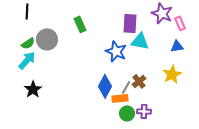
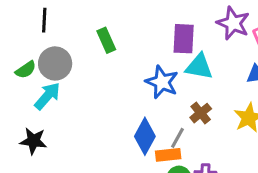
black line: (27, 11) -> (44, 20), moved
cyan arrow: (27, 60) -> (47, 96), moved
brown cross: (139, 81) -> (201, 113), moved
black star: (33, 89) -> (33, 141), turned -30

